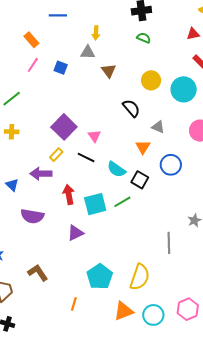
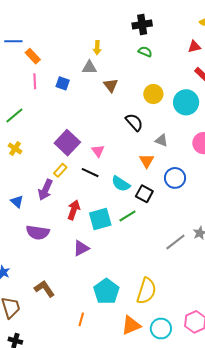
blue line: (58, 15) -> (13, 41), moved
pink line: (33, 65) -> (35, 81), turned -35
yellow cross: (12, 132) -> (15, 149), turned 32
purple arrow: (41, 174) -> (45, 190), turned -65
red arrow: (69, 194) -> (74, 210), turned 30
gray line: (169, 243) -> (175, 242), moved, turned 55

